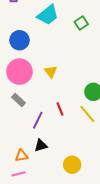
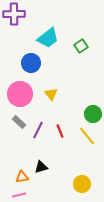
blue circle: (19, 40) -> (31, 63), moved
purple line: (38, 120) -> (38, 130), moved
yellow circle: (72, 165) -> (82, 184), moved

